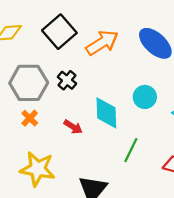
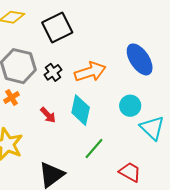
orange arrow: (102, 43) -> (90, 72), moved
cyan circle: (145, 97) -> (130, 106), moved

